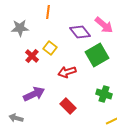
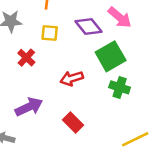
yellow square: (50, 48) -> (50, 33), moved, turned -32
green cross: (104, 94) -> (120, 87), moved

